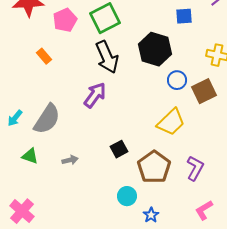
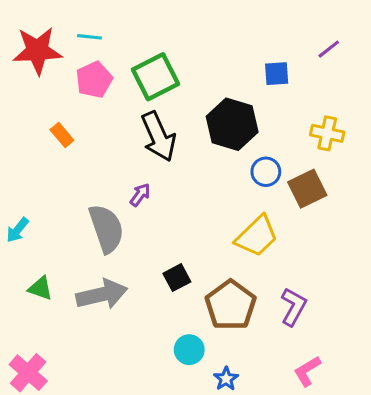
purple arrow: (95, 95) -> (140, 195), size x0.6
gray semicircle: (47, 119) -> (106, 228), moved, turned -52
gray arrow: (70, 160) -> (102, 294), size x2.0

